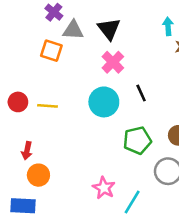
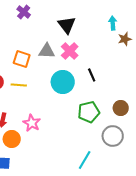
gray triangle: (73, 30) -> (47, 51), moved
orange square: (51, 51) -> (22, 59), moved
pink star: (104, 188) -> (32, 123), moved

